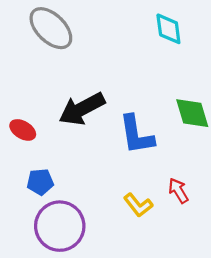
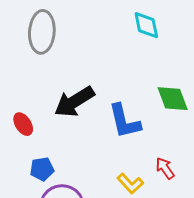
gray ellipse: (51, 28) -> (42, 32), turned 54
red ellipse: (23, 130) -> (23, 124), turned 30

